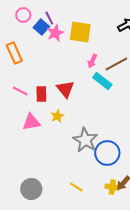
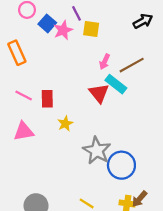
purple line: (49, 18) -> (76, 13), moved
yellow square: (80, 32) -> (91, 29), size x0.7
red triangle: (65, 89) -> (99, 93), moved
pink triangle: (31, 122) -> (24, 131), moved

